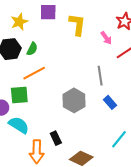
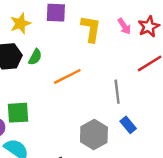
pink arrow: (106, 38) -> (124, 26), moved
orange line: (34, 73) -> (67, 76), moved
gray hexagon: (74, 100) -> (94, 135), moved

